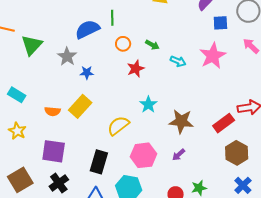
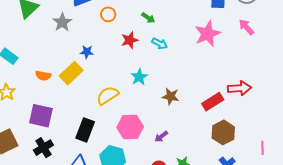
orange circle: (123, 44) -> (108, 14), moved
cyan arrow: (178, 61) -> (160, 44), moved
blue star: (87, 73) -> (87, 52), moved
brown star: (181, 121) -> (171, 96), size x0.7
purple arrow: (179, 155) -> (161, 137), moved

